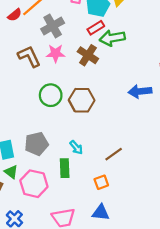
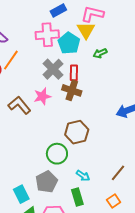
gray cross: (53, 26) -> (53, 69), moved
red rectangle: (96, 28) -> (74, 73), moved, turned -42
green arrow: (112, 38) -> (100, 53), moved, size x0.6
green circle: (51, 95) -> (57, 154), moved

